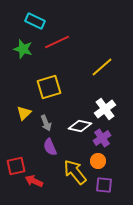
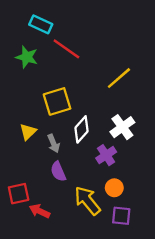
red line: (57, 42) -> (66, 49), turned 60
white diamond: (80, 126) -> (82, 129), moved, turned -60
purple cross: (102, 138) -> (106, 155), moved

